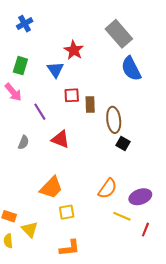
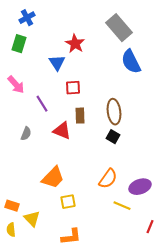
green rectangle: (20, 66) -> (19, 44), moved
brown rectangle: (90, 105) -> (80, 116), moved
black square: (123, 143) -> (113, 137), moved
red line: (145, 230) -> (150, 227), moved

